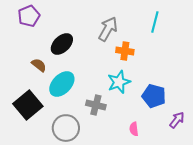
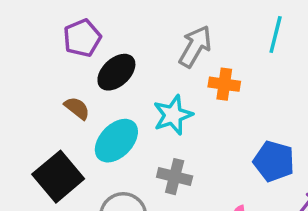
purple pentagon: (29, 16) -> (82, 38), moved
cyan star: (119, 82) -> (173, 115), moved

